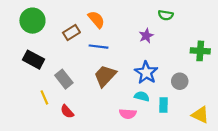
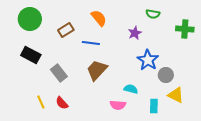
orange semicircle: (96, 19) -> (99, 18), moved
green cross: (200, 51) -> (185, 29), moved
blue star: (146, 73) -> (148, 60), moved
yellow line: (44, 97) -> (41, 102), moved
cyan rectangle: (163, 105) -> (154, 106), moved
yellow triangle: (200, 115) -> (176, 95), moved

